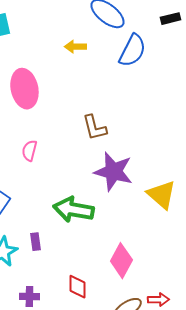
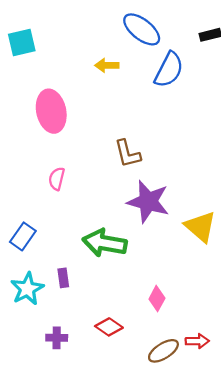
pink diamond: (121, 261) -> (157, 299), size x0.7
red diamond: (77, 287) -> (109, 327), turned -55

